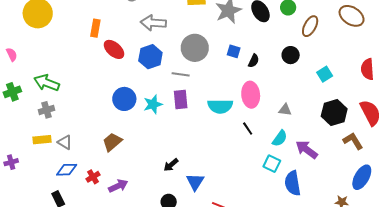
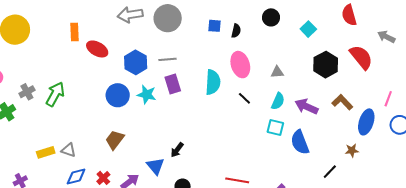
gray circle: (195, 48) -> (168, 18), moved
blue hexagon: (150, 57) -> (136, 62), moved
green arrow: (47, 83) -> (55, 94), moved, turned 110
cyan star: (153, 104) -> (147, 95), turned -30
cyan semicircle: (220, 106) -> (213, 82), turned -75
gray cross: (46, 110) -> (27, 92), moved
brown L-shape: (353, 141) -> (342, 102), moved
blue triangle: (195, 182) -> (155, 166), moved

